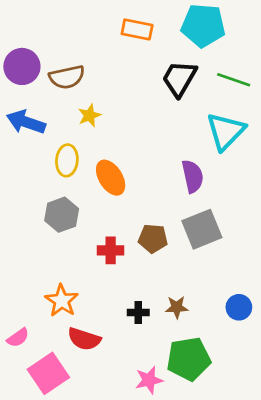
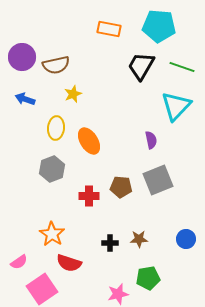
blue arrow: (26, 122) -> (25, 99), size x0.7
purple semicircle: (193, 176) -> (151, 140), size x0.7
green pentagon: (189, 359) -> (148, 278), size x0.7

